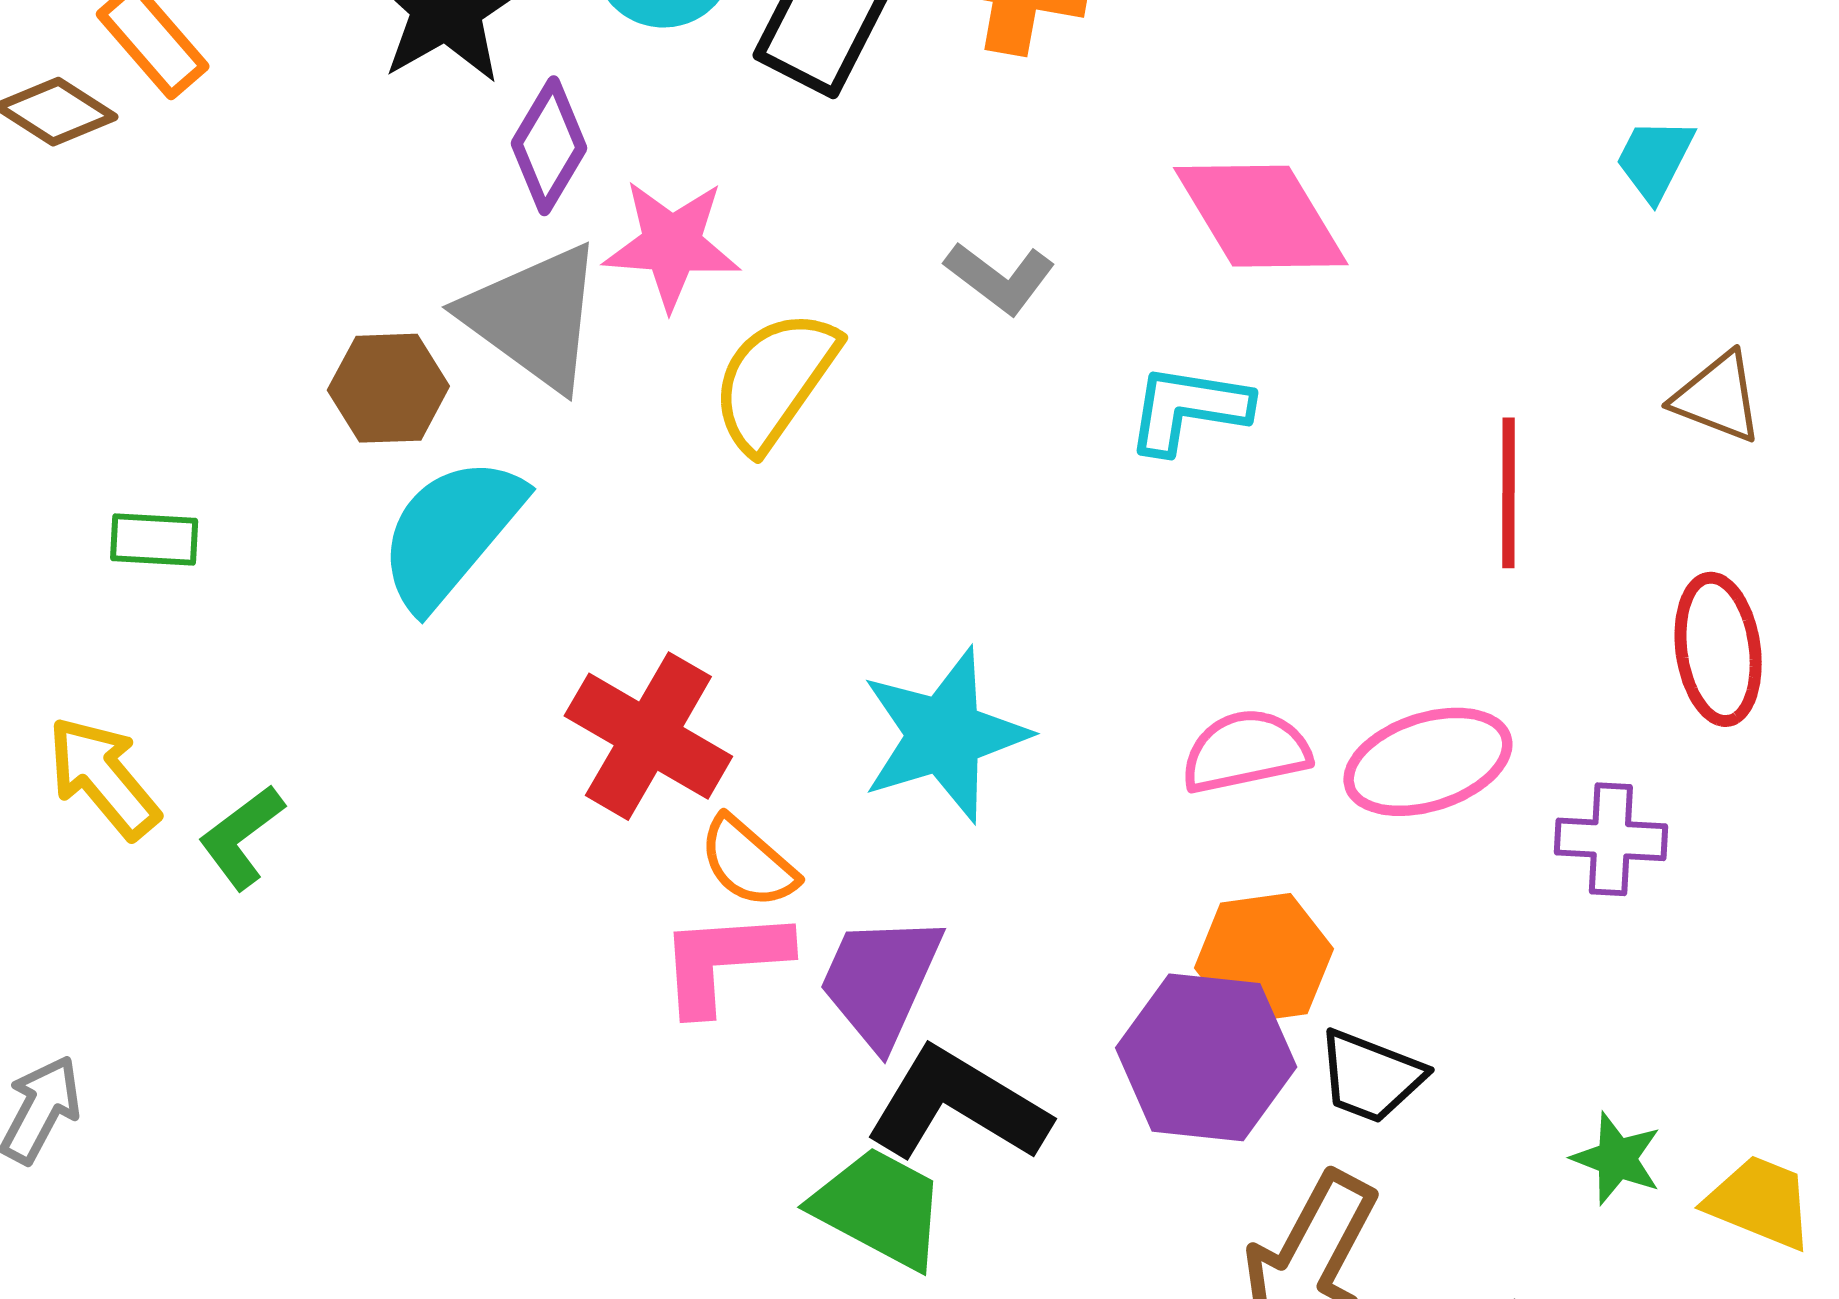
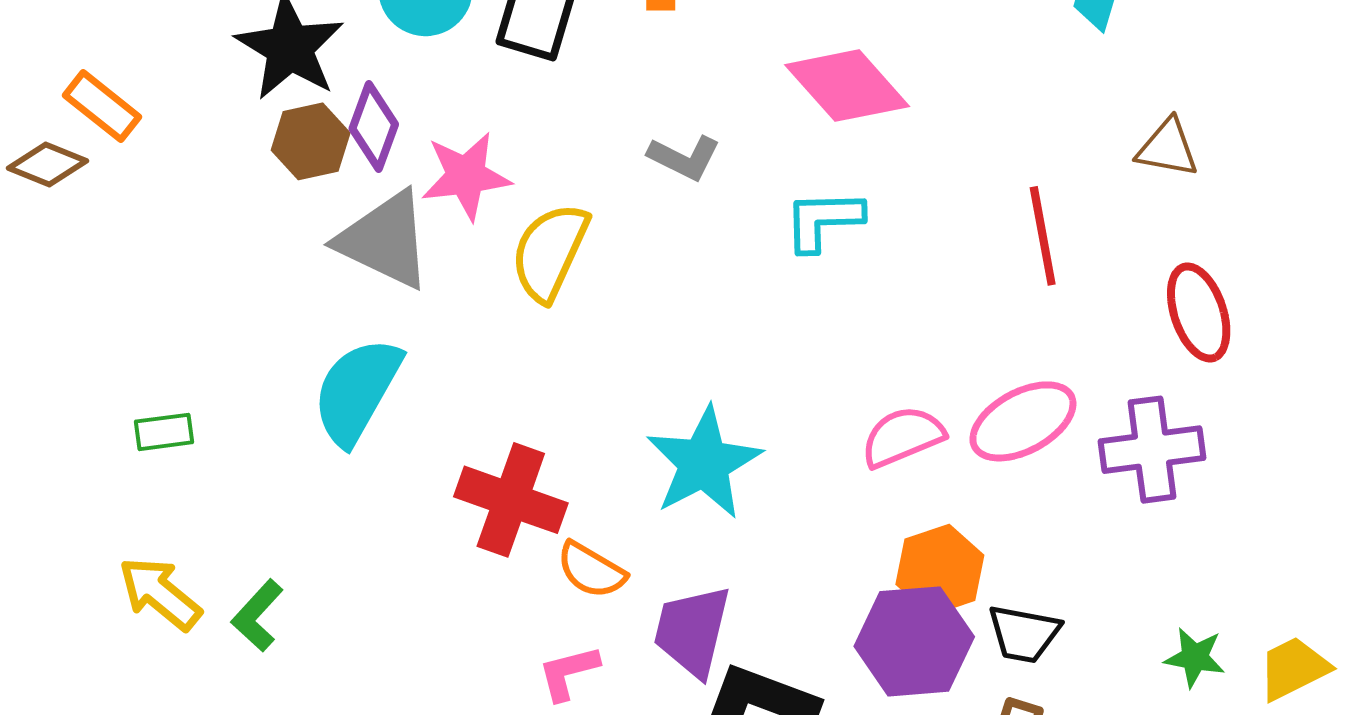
brown hexagon: (388, 388) -> (311, 141), moved
purple cross: (1611, 839) -> (1152, 450), size x1.4
pink L-shape: (724, 961) -> (568, 673), moved, size x0.7
yellow trapezoid: (1760, 1202) -> (1294, 668), turned -38

